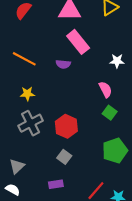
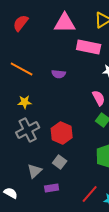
pink rectangle: (78, 42) -> (89, 47), moved, turned -40
gray triangle: (17, 166) -> (35, 171), moved

